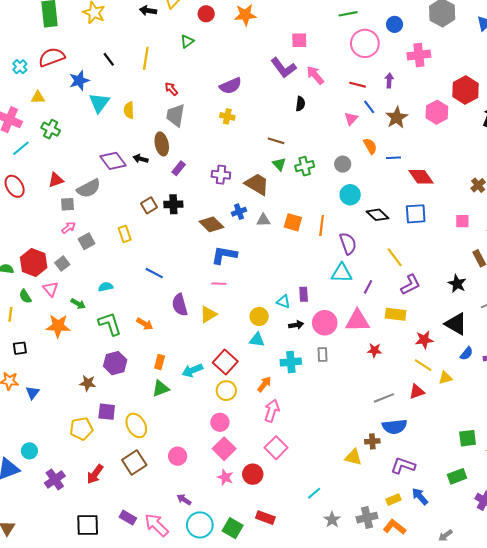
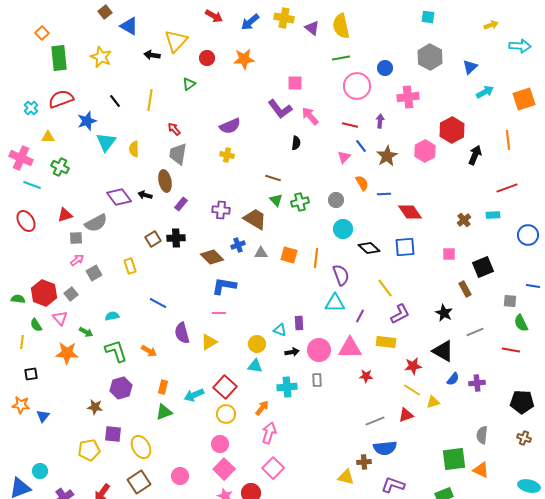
cyan line: (21, 148) -> (32, 185), turned 60
green square: (468, 438) -> (454, 459), size x1.4

